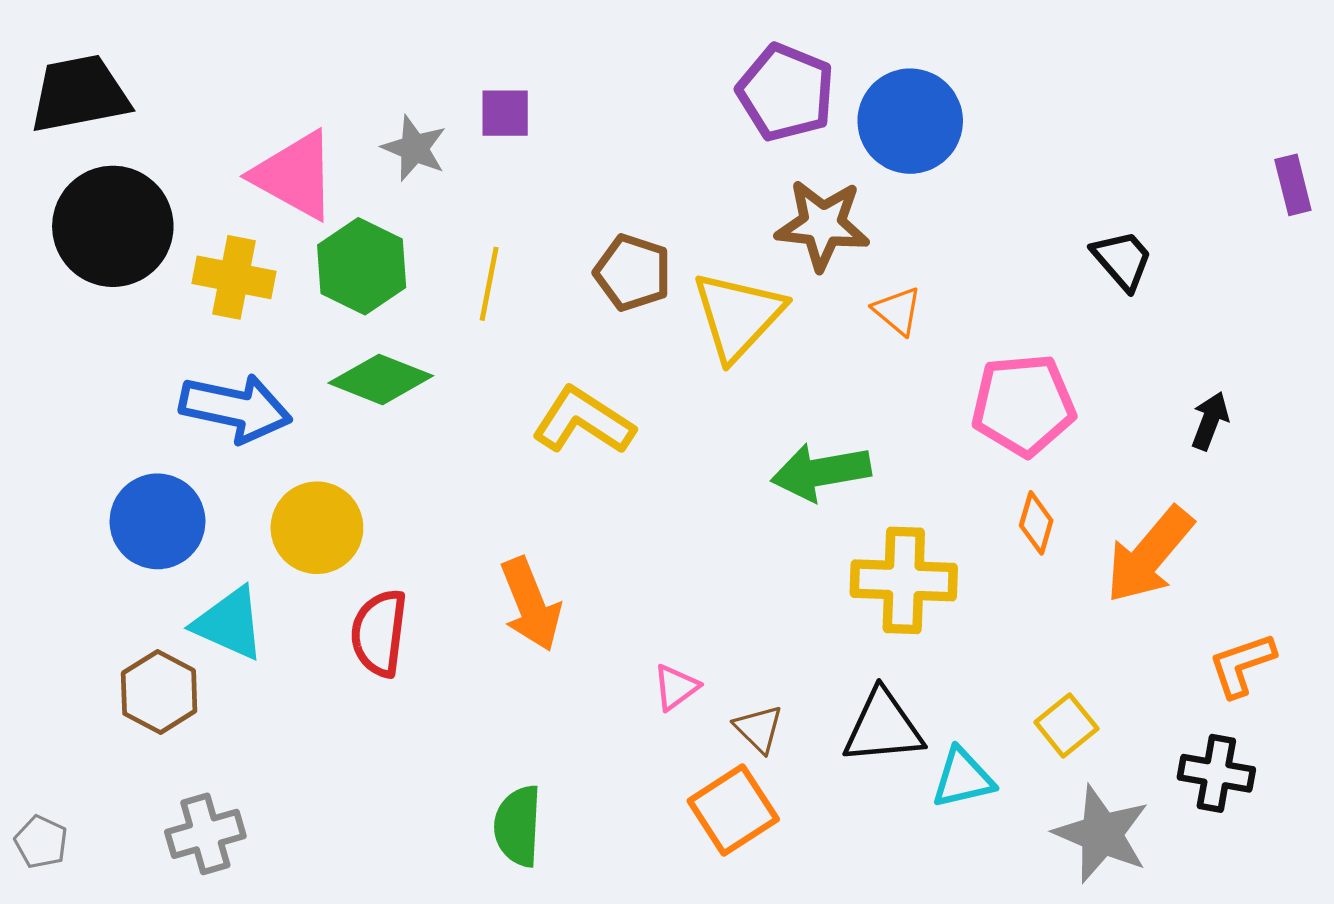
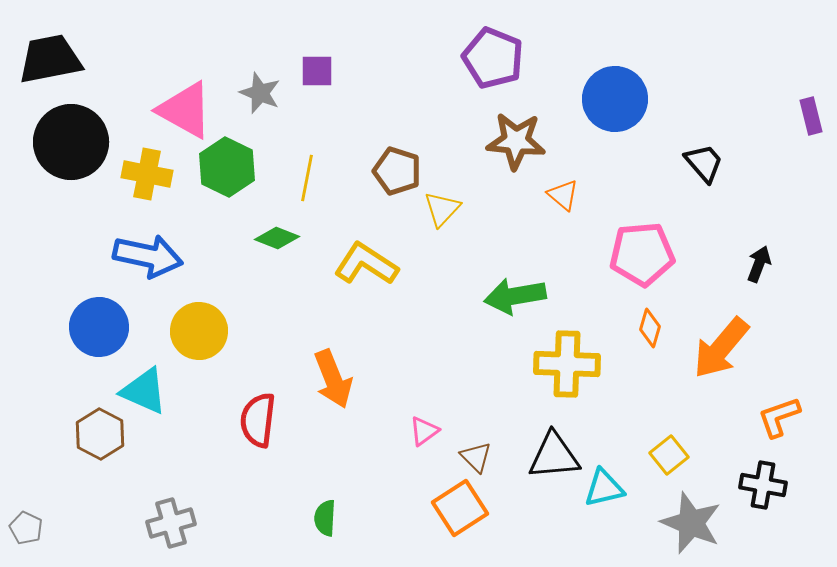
blue circle: (910, 121) -> (615, 99), moved
yellow triangle: (738, 316) -> (442, 209), moved, size x0.6
green diamond: (381, 379) -> (277, 238), moved, size x0.7
red semicircle: (379, 633) -> (258, 420), moved
green semicircle: (518, 826) -> (325, 518), size x0.7
gray cross: (205, 834) -> (171, 523), moved

